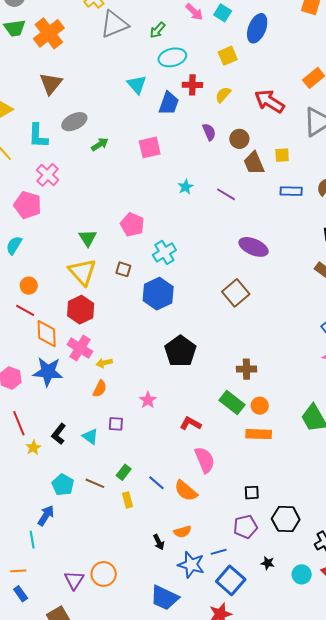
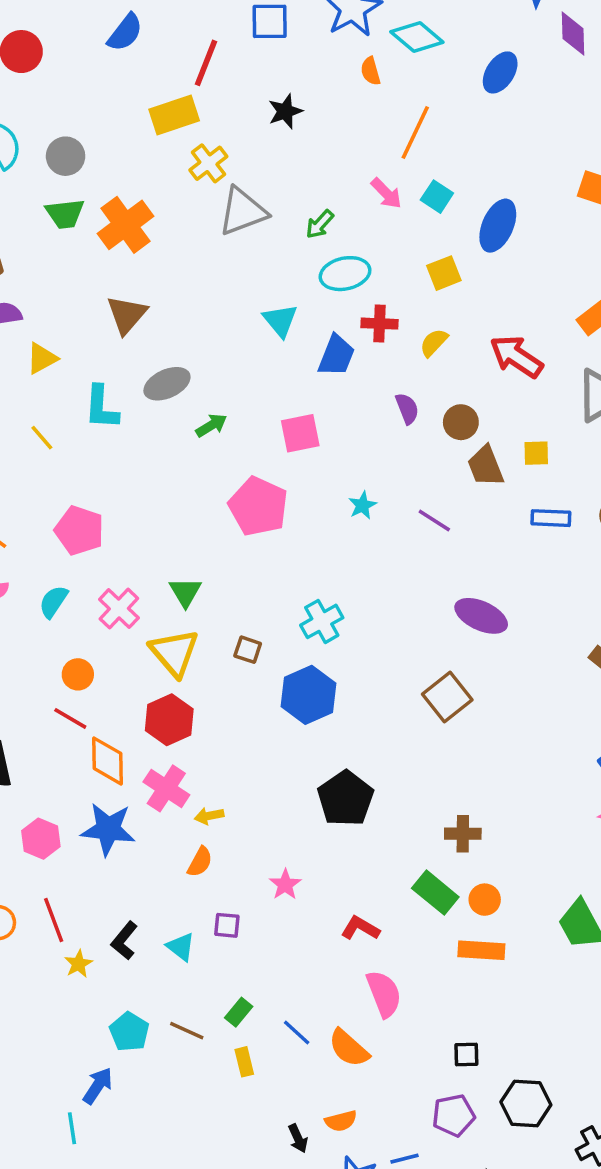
pink cross: (48, 175) -> (119, 609), moved
pink pentagon: (132, 225) -> (258, 506), moved, size x1.4

